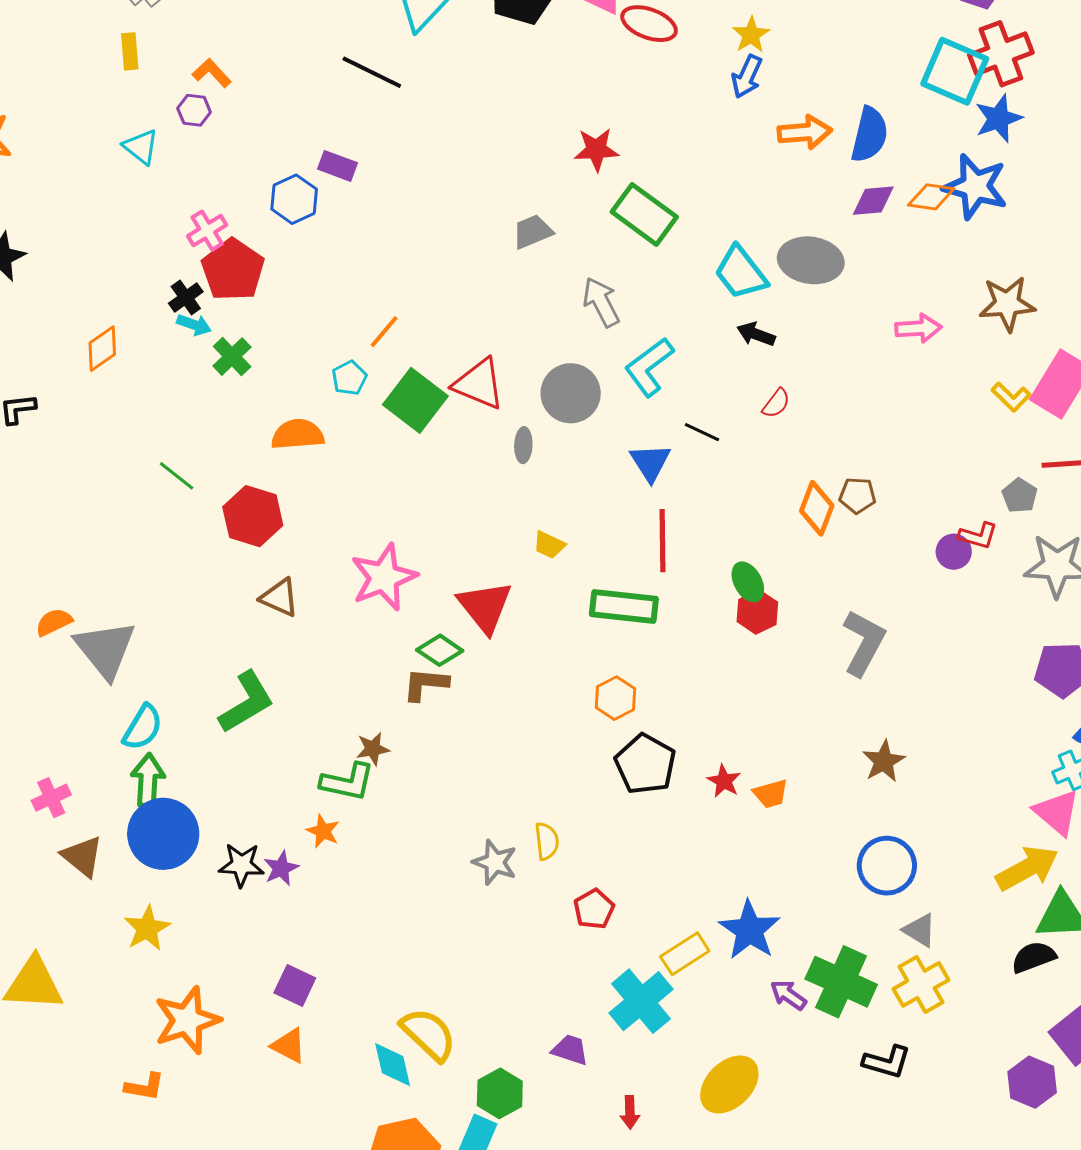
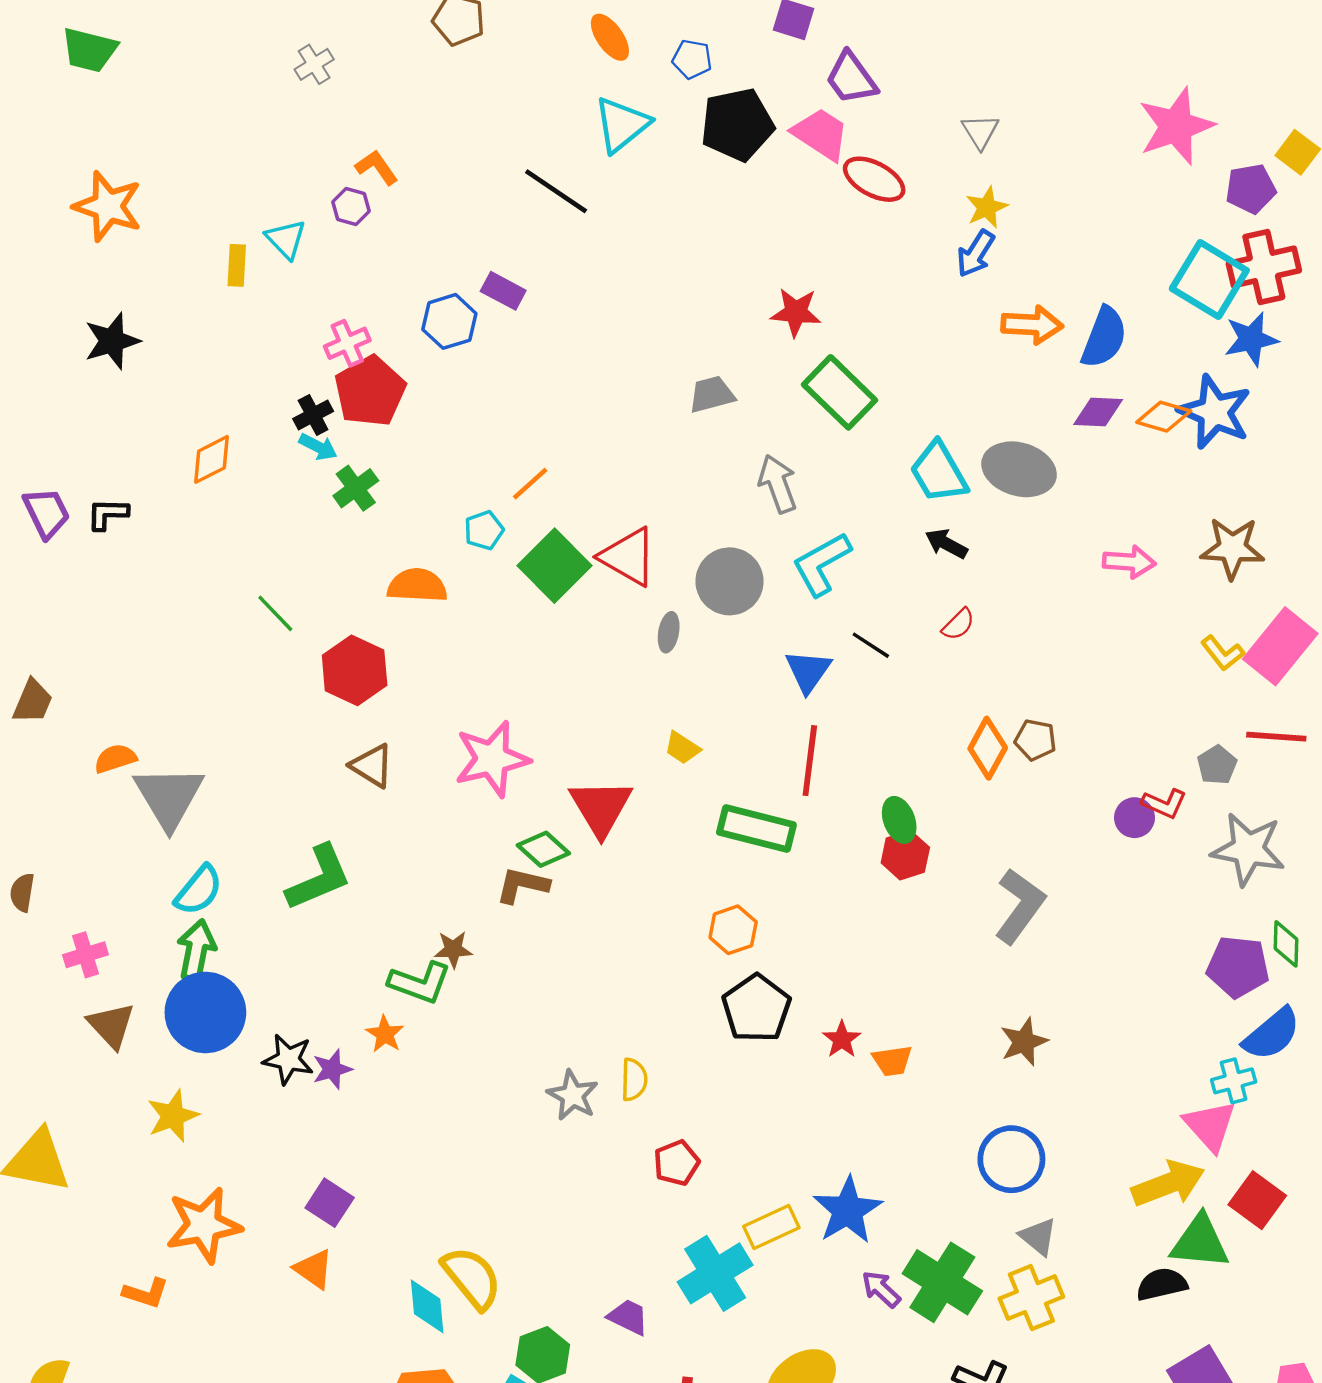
yellow rectangle: (130, 51) -> (237, 265), moved

